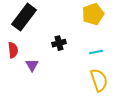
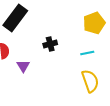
yellow pentagon: (93, 14) -> (94, 23), moved

